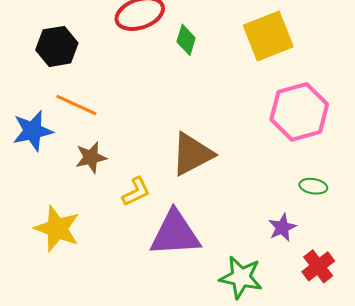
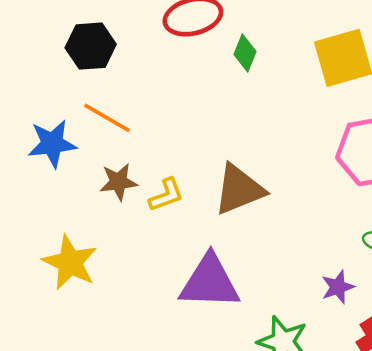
yellow L-shape: (136, 192) -> (166, 195), moved

